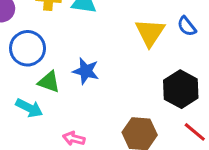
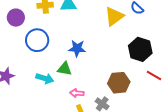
yellow triangle: (150, 33) -> (114, 16), turned 30
green triangle: (49, 82) -> (64, 69), moved

